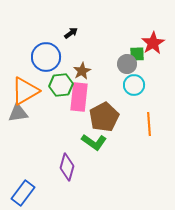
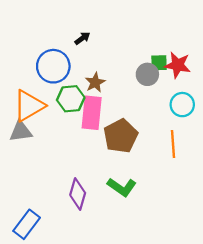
red star: (153, 43) -> (178, 65), moved, turned -30
cyan circle: (134, 85) -> (182, 105), moved
green L-shape: (94, 142) -> (122, 187), moved

